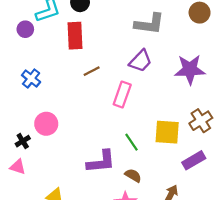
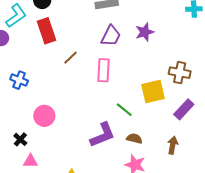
purple star: (190, 70) -> (145, 32), moved, size x0.7
brown cross: (201, 121) -> (180, 73), turned -30
black cross: (23, 141) -> (20, 139), moved

